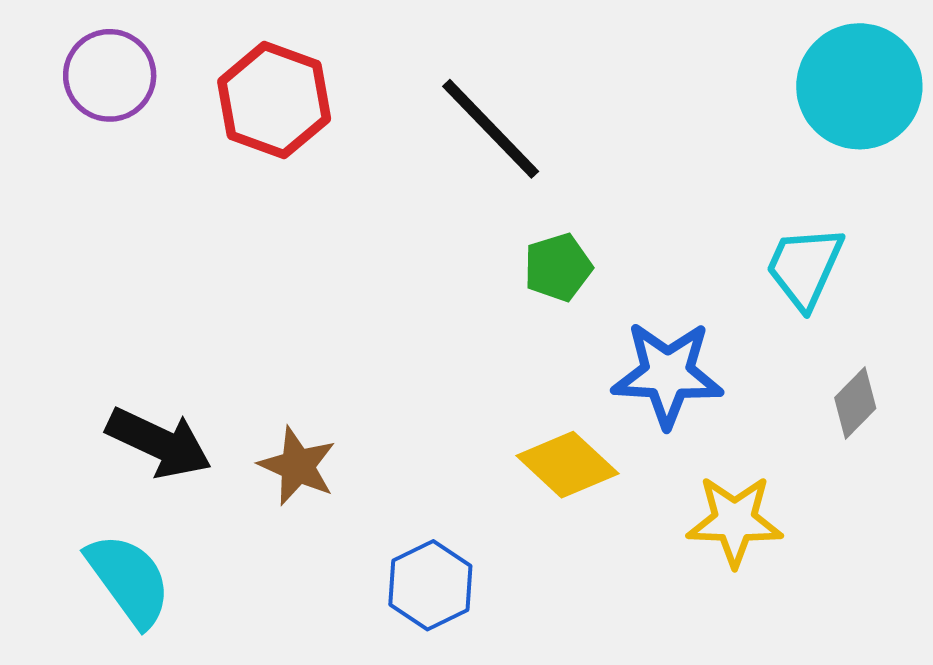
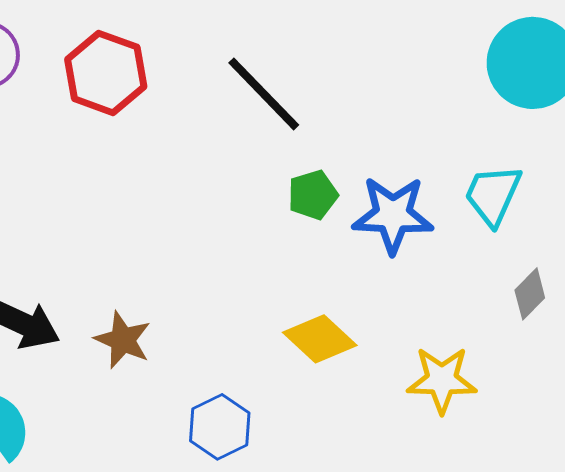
blue star: (667, 374) -> (393, 215), moved

